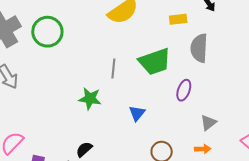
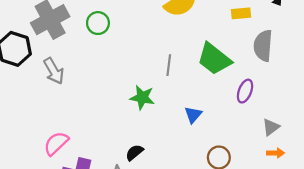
green circle: (47, 32) -> (98, 23), size x0.7
green trapezoid: (155, 62) -> (214, 59), turned 56
orange arrow: (203, 149) -> (276, 153), moved

